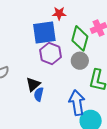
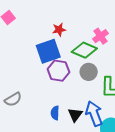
green diamond: (80, 38) -> (84, 50), turned -70
black triangle: (33, 84) -> (75, 115), moved

